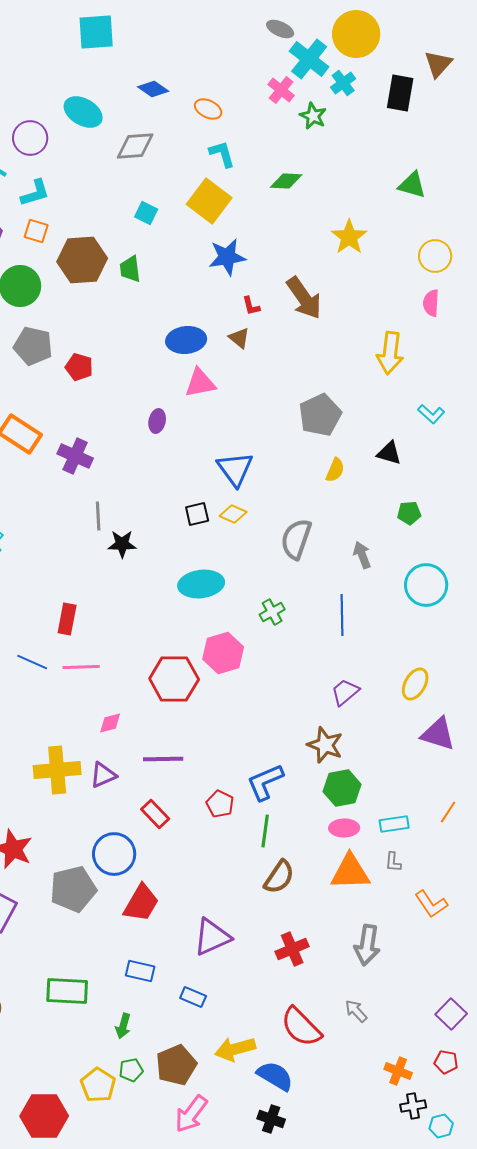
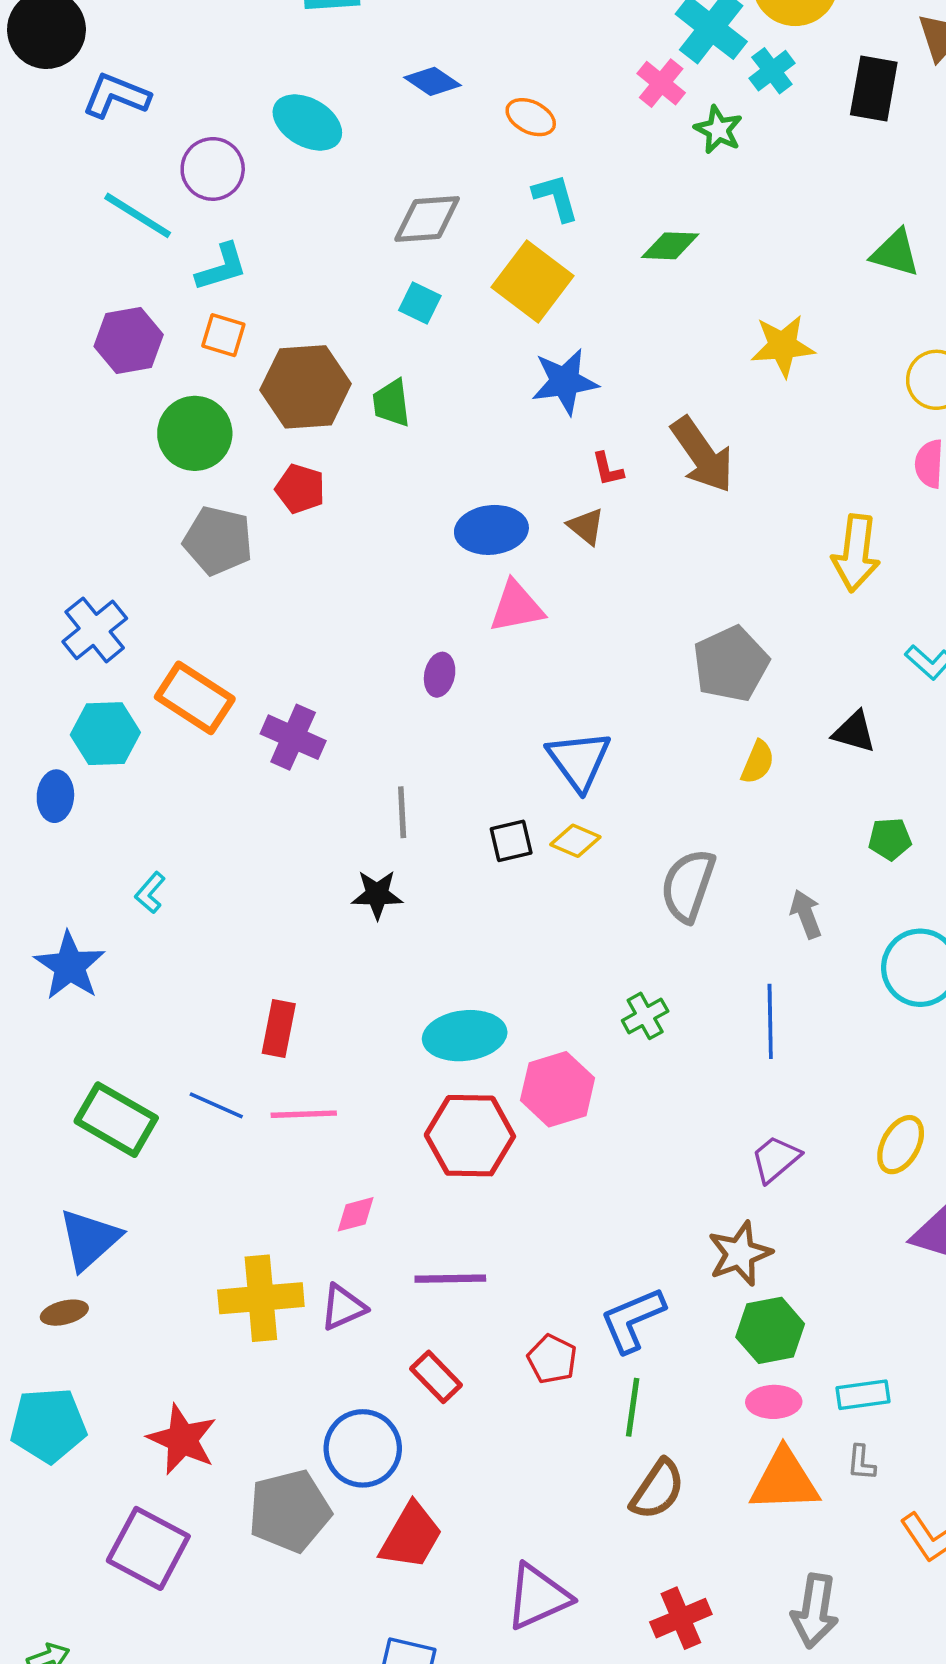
gray diamond: (135, 146) -> (427, 219), moved
yellow star: (349, 237) -> (783, 346), turned 30
red pentagon: (79, 367) -> (300, 489), moved
gray line: (98, 516) -> (402, 812), moved
cyan ellipse: (201, 584) -> (465, 1036), moved
brown star: (325, 745) -> (740, 1254), turned 30

